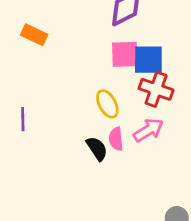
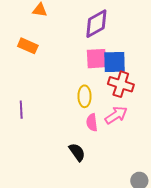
yellow ellipse: (107, 104) -> (85, 96), turned 30
black semicircle: (97, 148) -> (77, 152), moved

